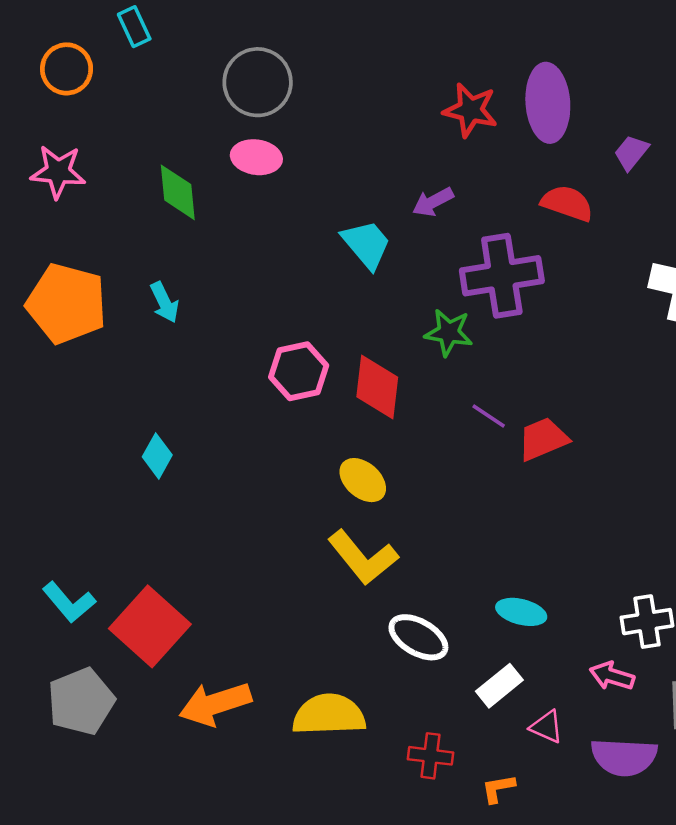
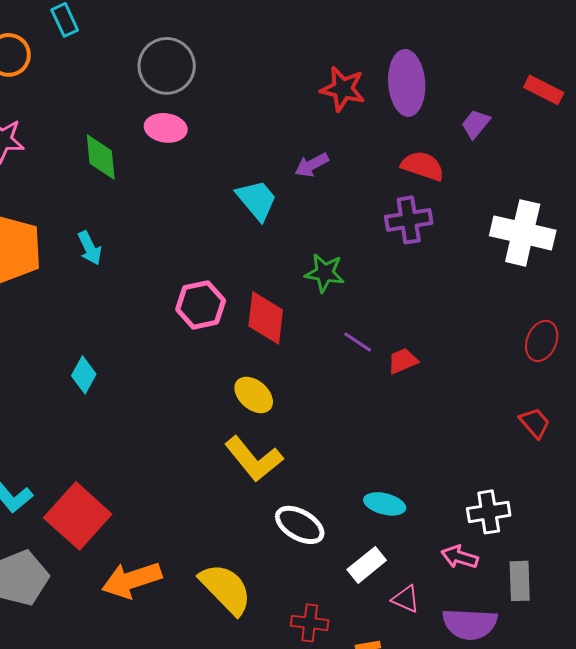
purple cross: (502, 276) -> (409, 220), moved, size x0.7
red trapezoid: (543, 439) -> (403, 361), size x0.7
yellow semicircle: (329, 715) -> (226, 589), turned 48

